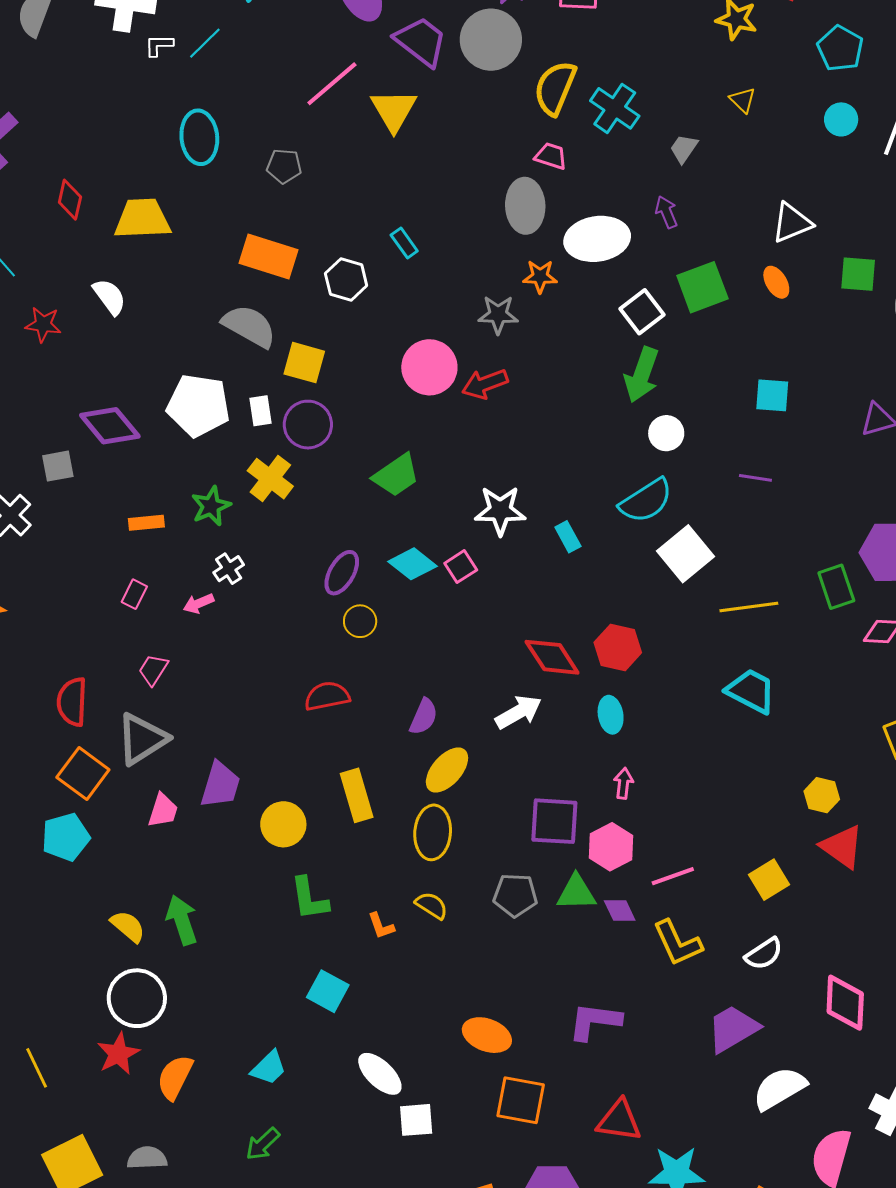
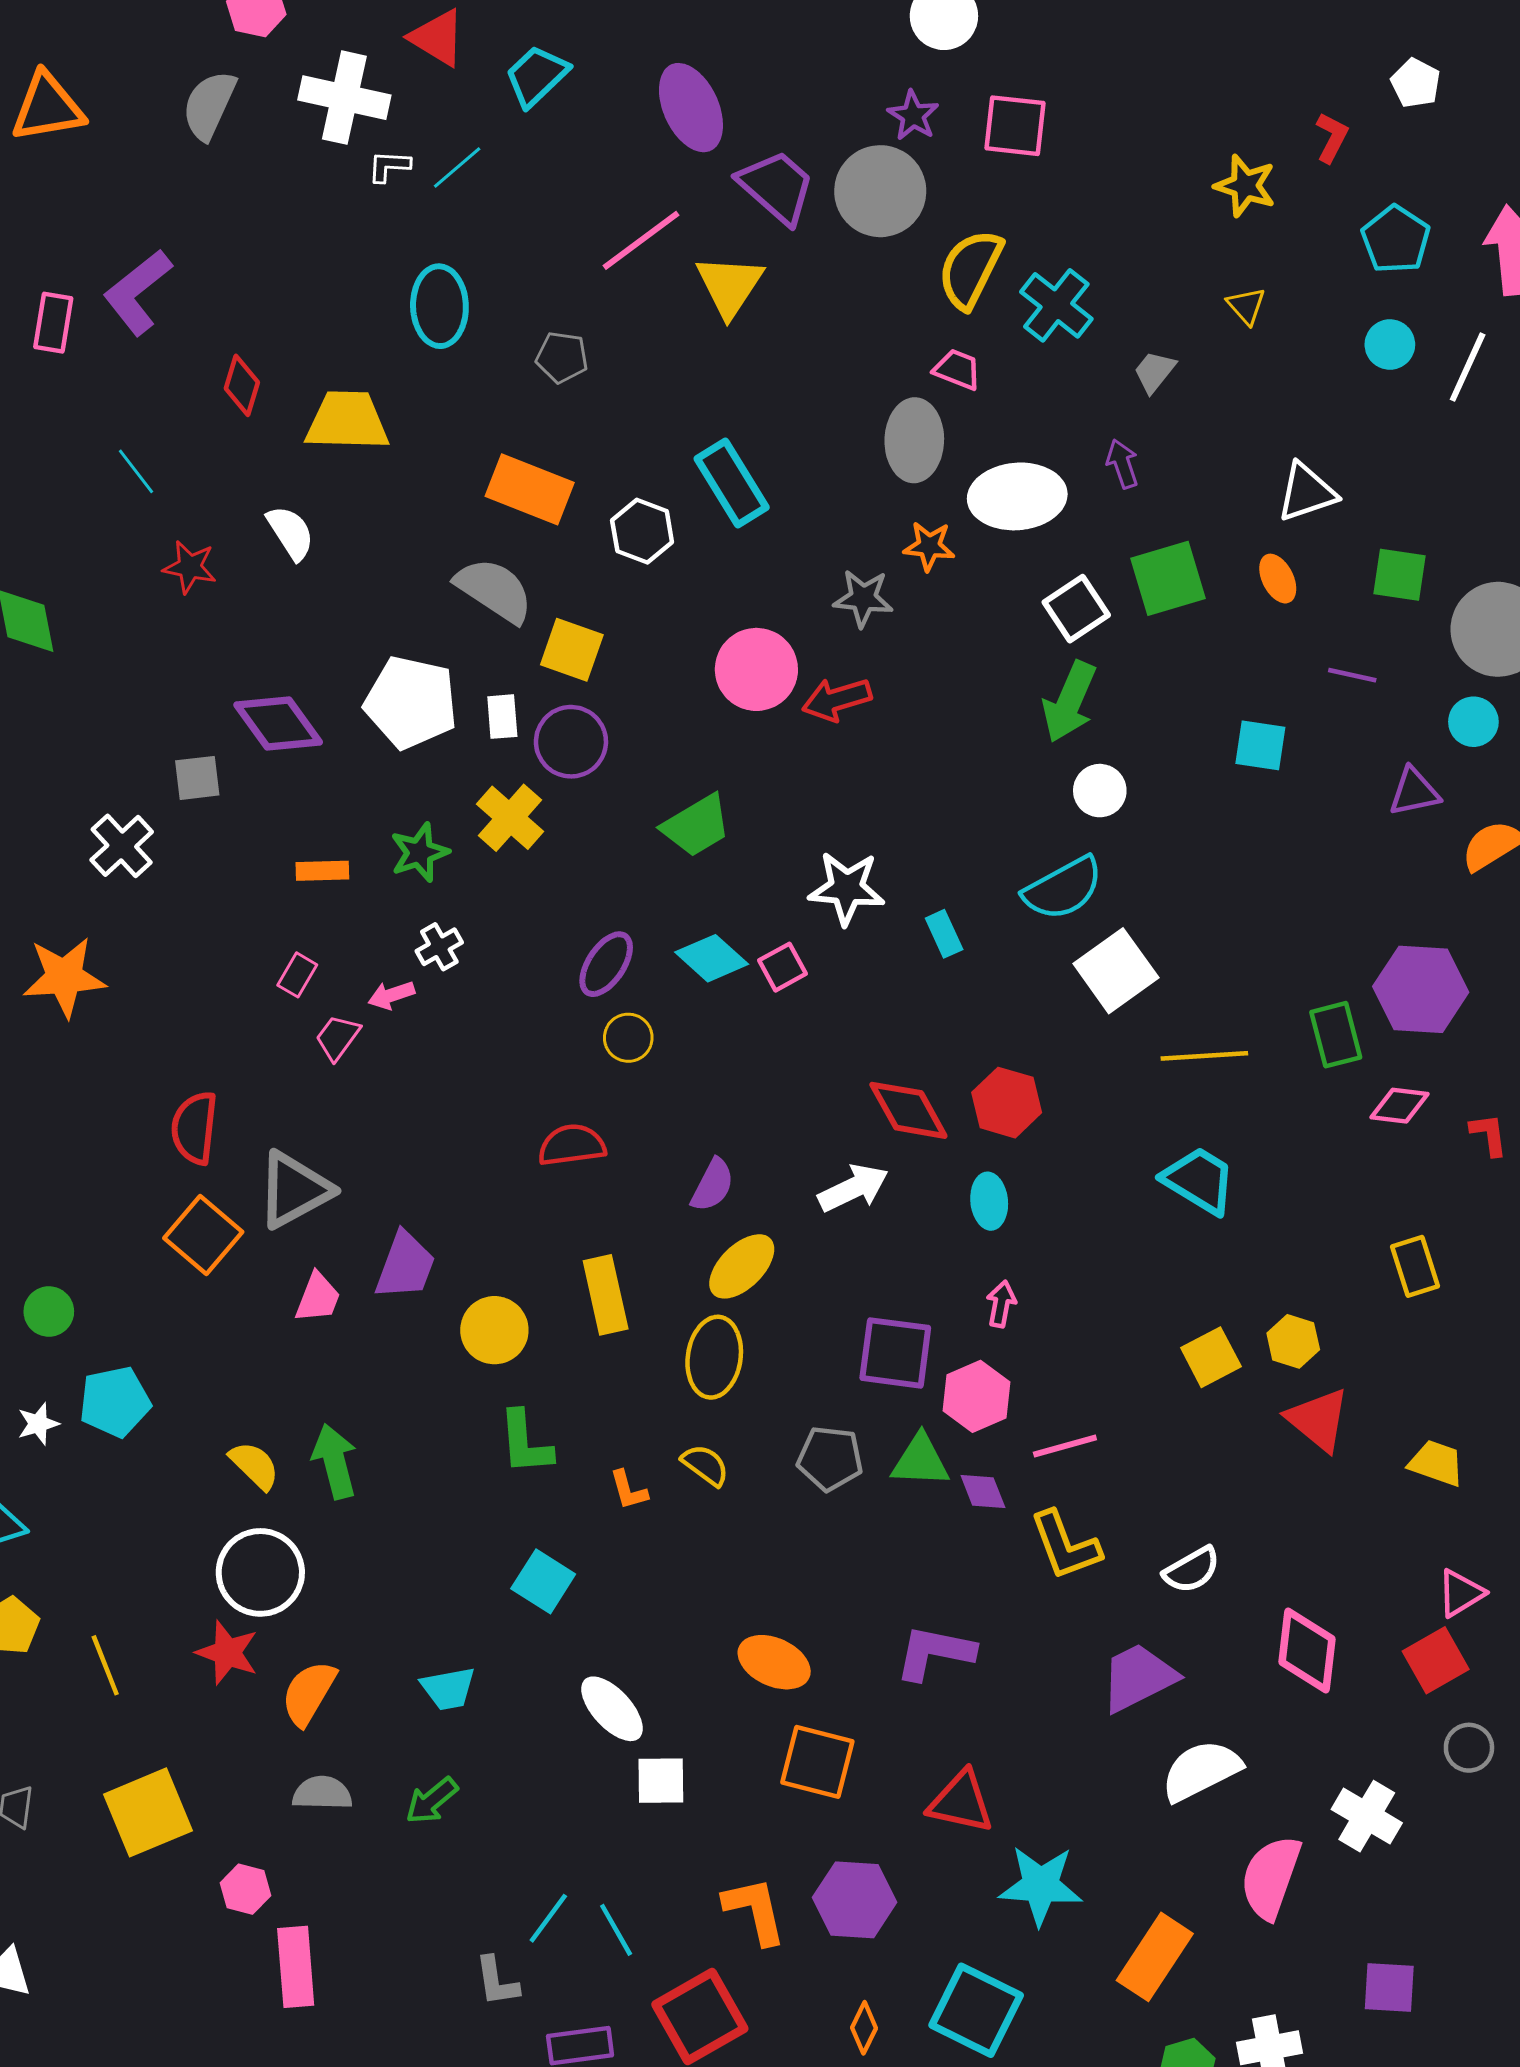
cyan rectangle: (404, 243) -> (732, 483), size x1.8
purple line: (755, 478) -> (1352, 675), moved
pink trapezoid: (153, 670) -> (338, 1037), moved
cyan pentagon: (66, 837) -> (115, 1402), moved
yellow square: (769, 880) -> (1211, 1357), moved
red star: (118, 1054) -> (227, 1653), turned -30
cyan trapezoid: (269, 1068) -> (448, 1689), turned 30
gray semicircle: (147, 1158) -> (322, 1793), moved

